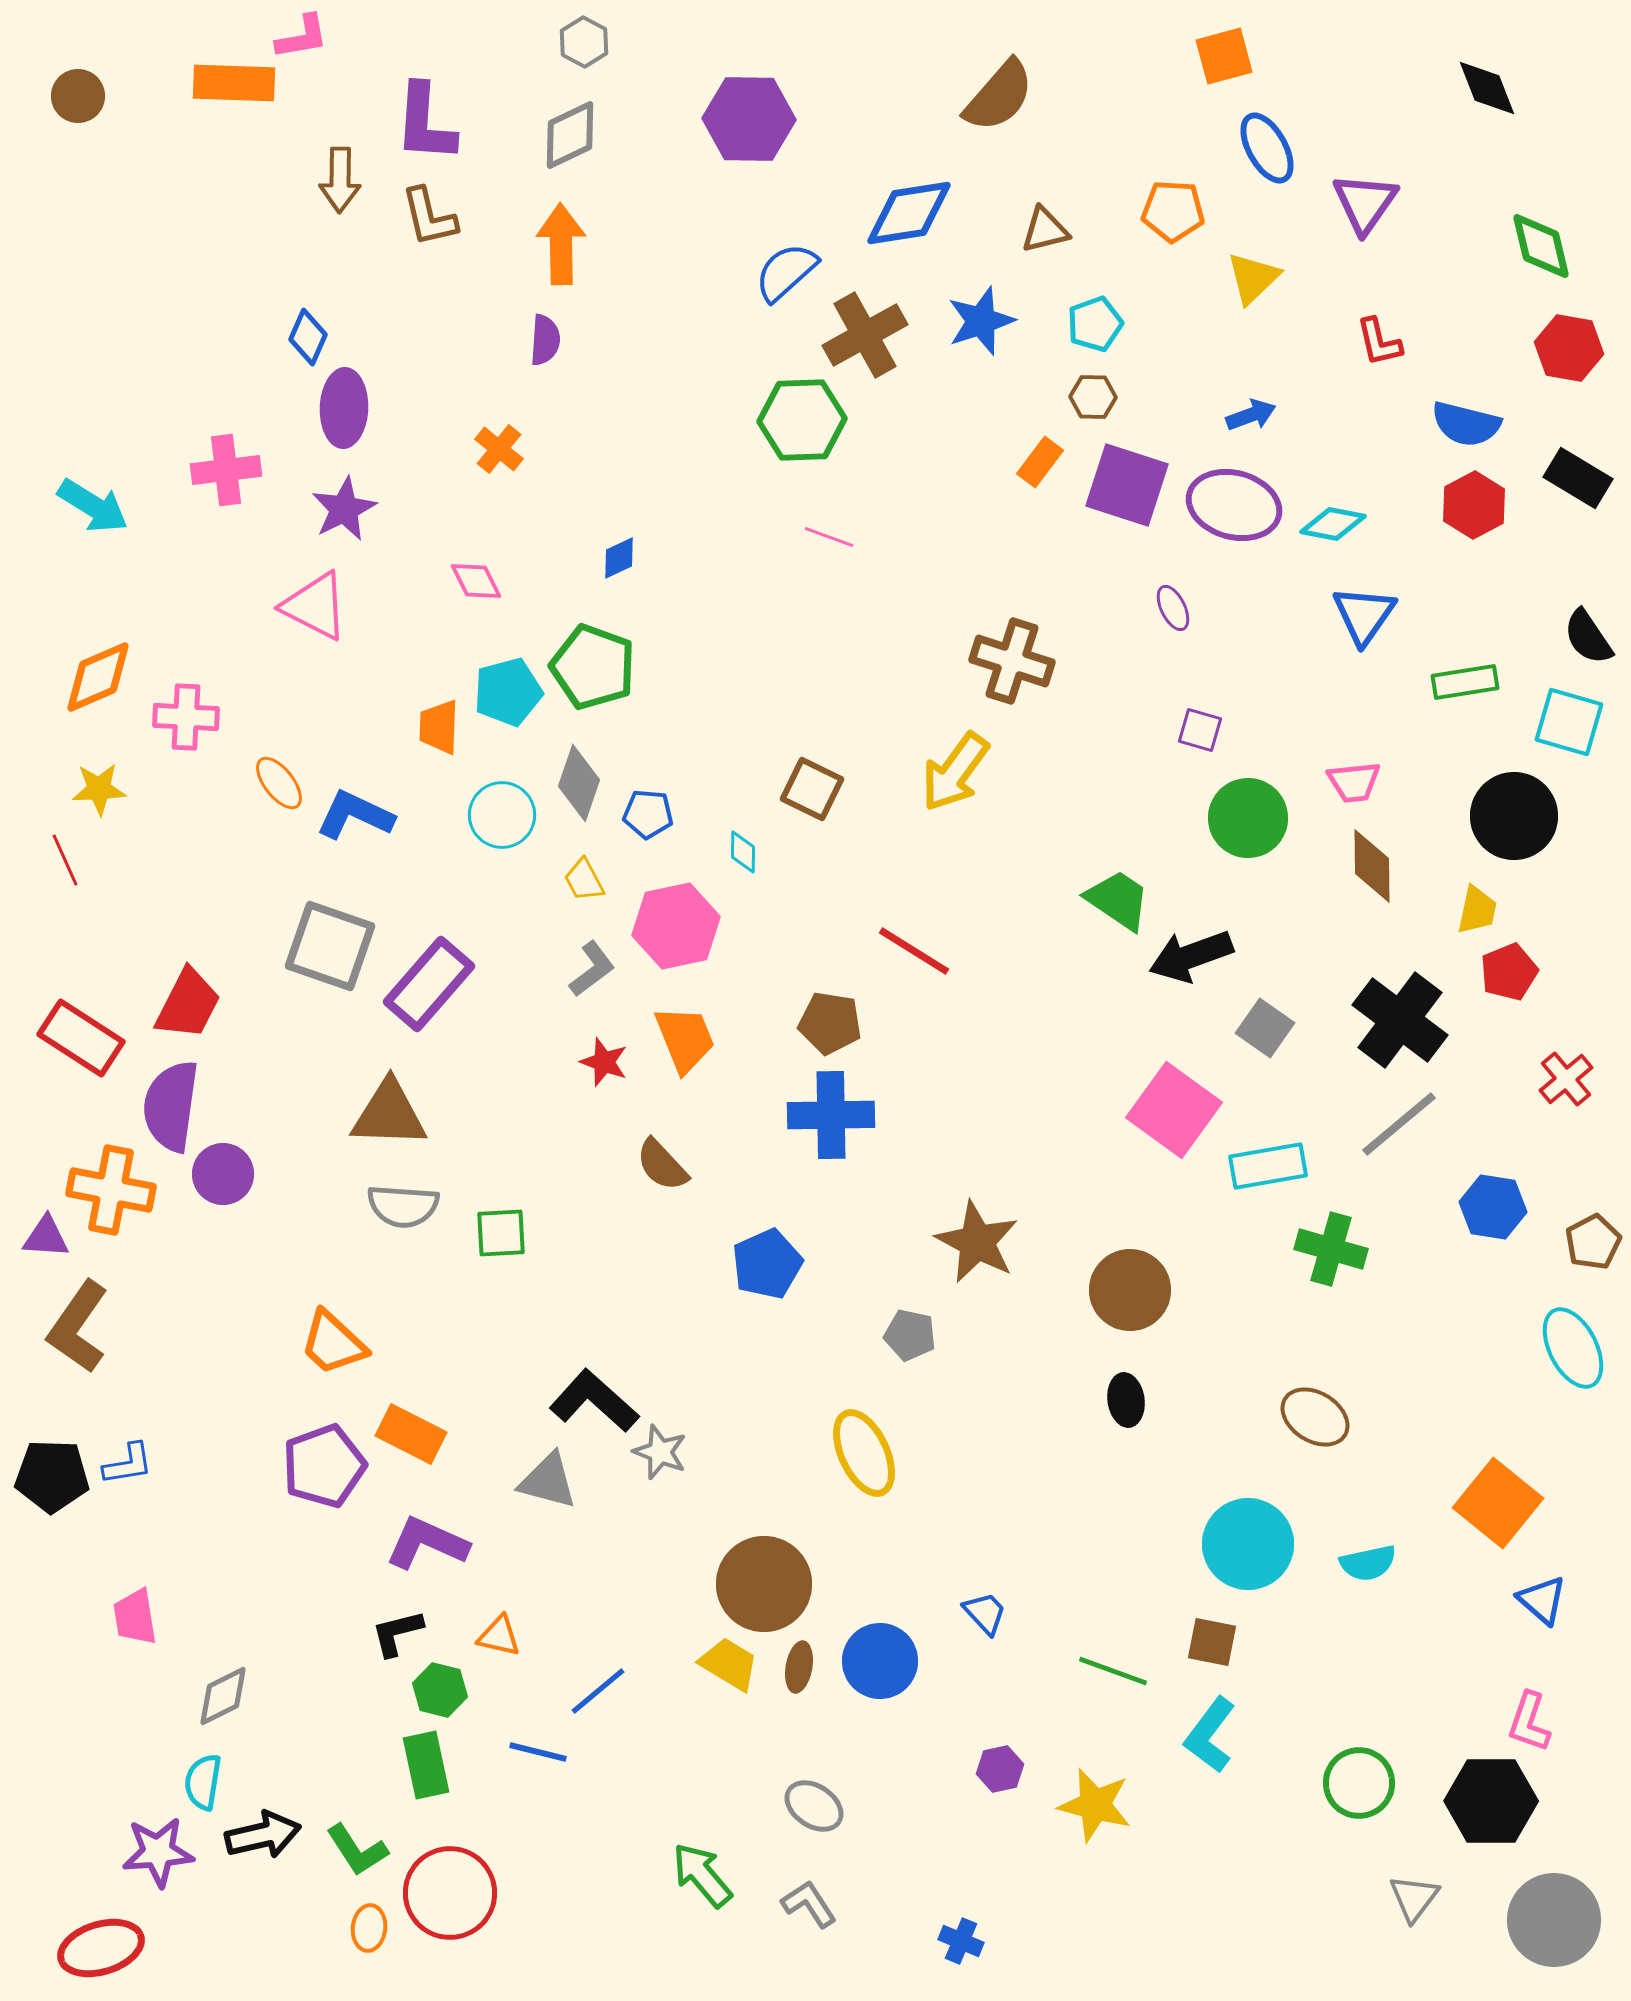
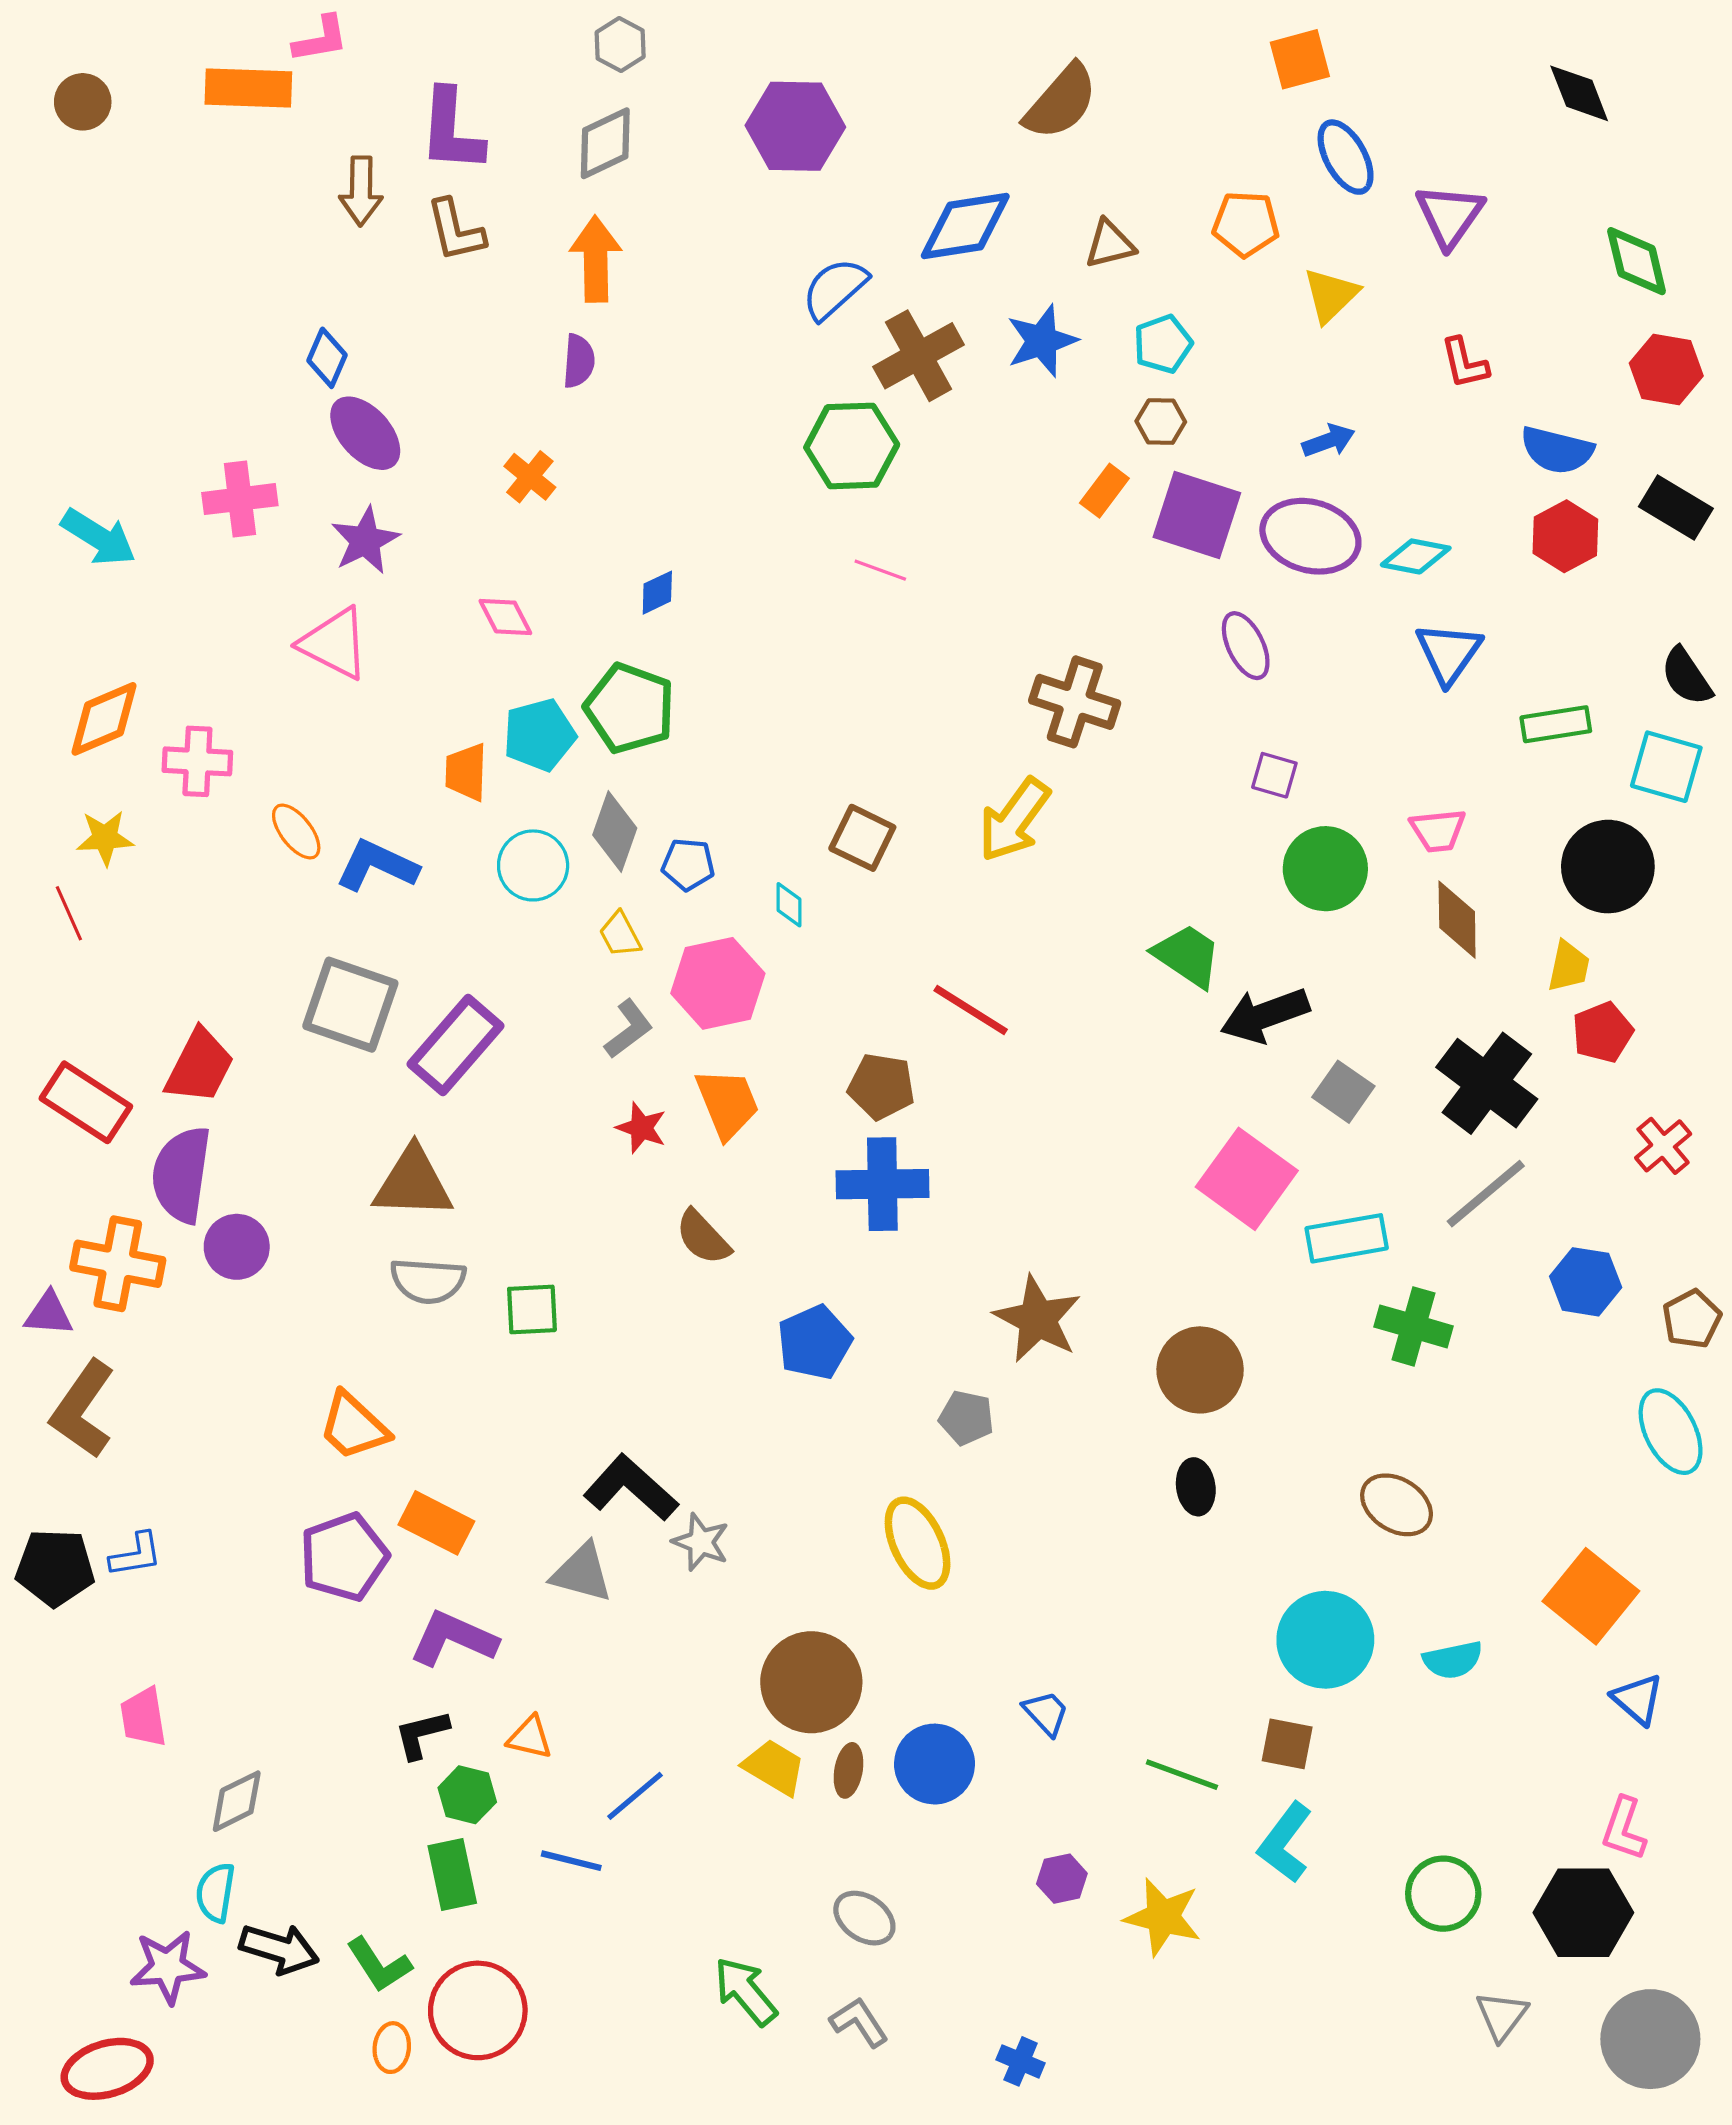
purple ellipse: (344, 408) -> (365, 433), turned -44
purple ellipse: (1173, 608) -> (1246, 646), size x1.4
black arrow: (263, 1835) -> (279, 1949), turned 30

